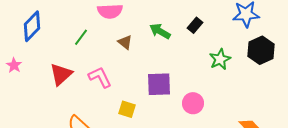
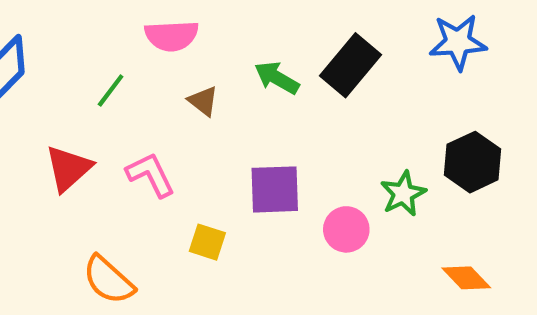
black rectangle: (195, 25) -> (351, 65), size x1.8
black hexagon: (261, 50) -> (473, 162), moved
green star: (220, 59) -> (403, 194), moved

